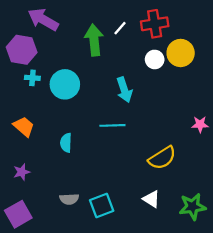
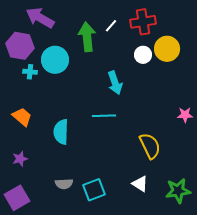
cyan circle: (65, 84) -> (55, 60), moved
cyan semicircle: (66, 143) -> (61, 132), size x1.4
yellow semicircle: (162, 158) -> (150, 146), turned -84

